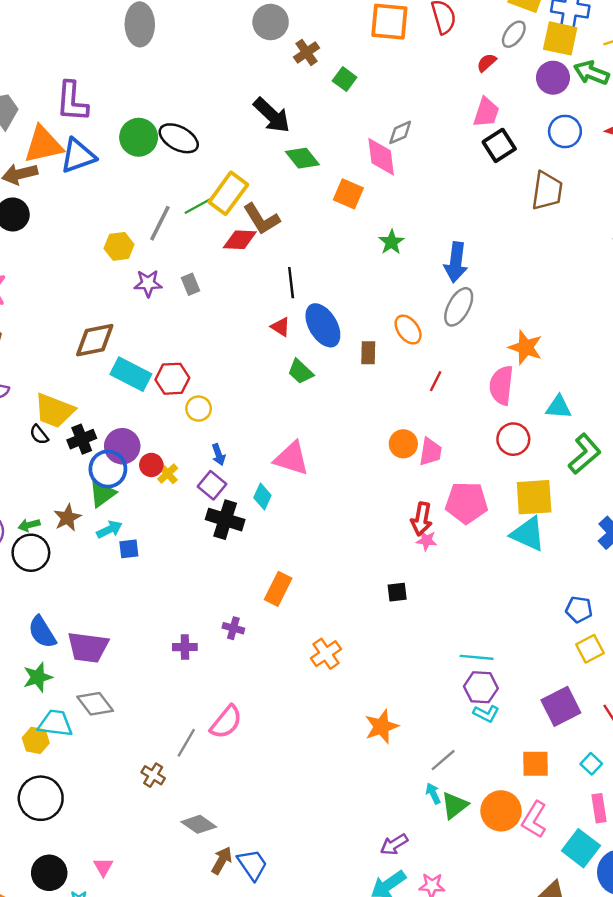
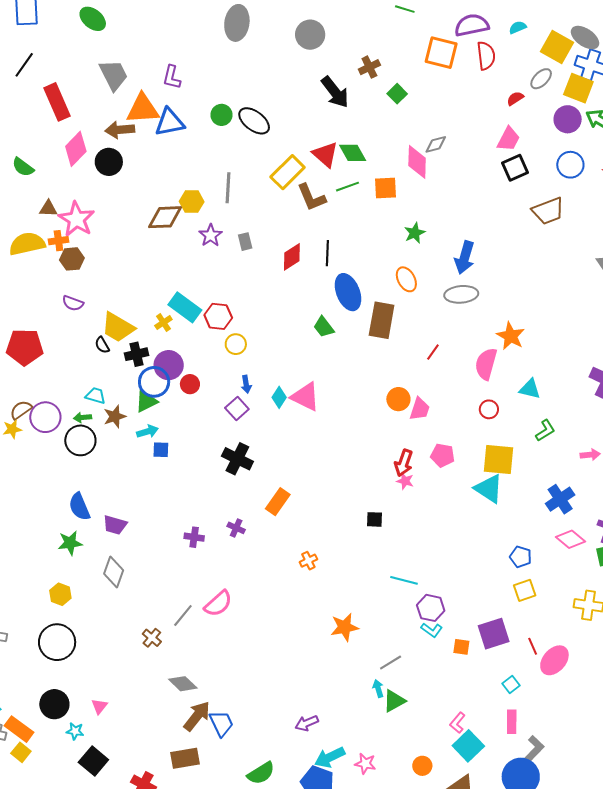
gray circle: (271, 22) -> (310, 35), moved
purple L-shape: (72, 102) -> (172, 77), size x0.7
black arrow: (272, 115) -> (335, 92), moved
green circle: (139, 137) -> (222, 115), size x0.7
brown trapezoid: (547, 191) -> (548, 211), turned 52
orange square: (348, 194) -> (386, 188), turned -35
green line: (198, 206) -> (348, 187), moved
gray line: (160, 223) -> (228, 188), turned -32
red diamond: (240, 240) -> (292, 257), moved, turned -44
purple star: (148, 283) -> (211, 235), turned 30
gray ellipse: (459, 307) -> (461, 294), turned 48
red triangle: (281, 327) -> (325, 154), moved, size x1.6
orange ellipse: (408, 330) -> (406, 279), moved
brown diamond: (95, 340) -> (165, 217), moved
brown rectangle: (368, 353) -> (382, 320), size x1.8
red circle: (513, 439) -> (489, 409), size x0.7
green L-shape: (585, 454) -> (545, 431), size x0.7
yellow cross: (168, 474) -> (163, 322), moved
cyan diamond: (262, 497) -> (279, 397), moved
pink pentagon: (467, 503) -> (443, 455), size x0.7
black cross: (225, 520) -> (237, 459), moved
purple trapezoid: (88, 647) -> (115, 525), size x0.7
orange cross: (326, 654) -> (308, 561), size x0.7
cyan line: (477, 657) -> (404, 580), moved
gray diamond: (95, 704) -> (114, 572), turned 48
cyan trapezoid: (55, 723) -> (96, 396), moved, size x0.7
orange square: (536, 764) -> (461, 647), moved, size x0.7
orange circle: (501, 811) -> (422, 766), moved, size x0.6
pink L-shape: (534, 820) -> (457, 723), size x0.7
purple arrow: (394, 844) -> (307, 723), moved
cyan square: (581, 848) -> (468, 746), moved
brown arrow: (222, 860) -> (197, 716), size x1.4

